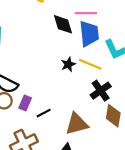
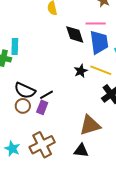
black line: (44, 113) -> (47, 95), moved

